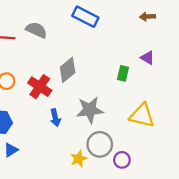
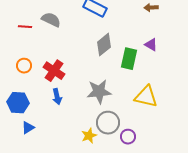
gray diamond: (68, 70) -> (104, 45), moved
green rectangle: (123, 73) -> (129, 59), size x1.5
blue arrow: (55, 118) -> (57, 97), moved

